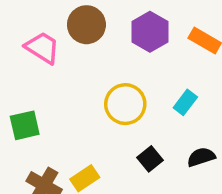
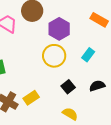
purple hexagon: (150, 32) -> (59, 29), moved

